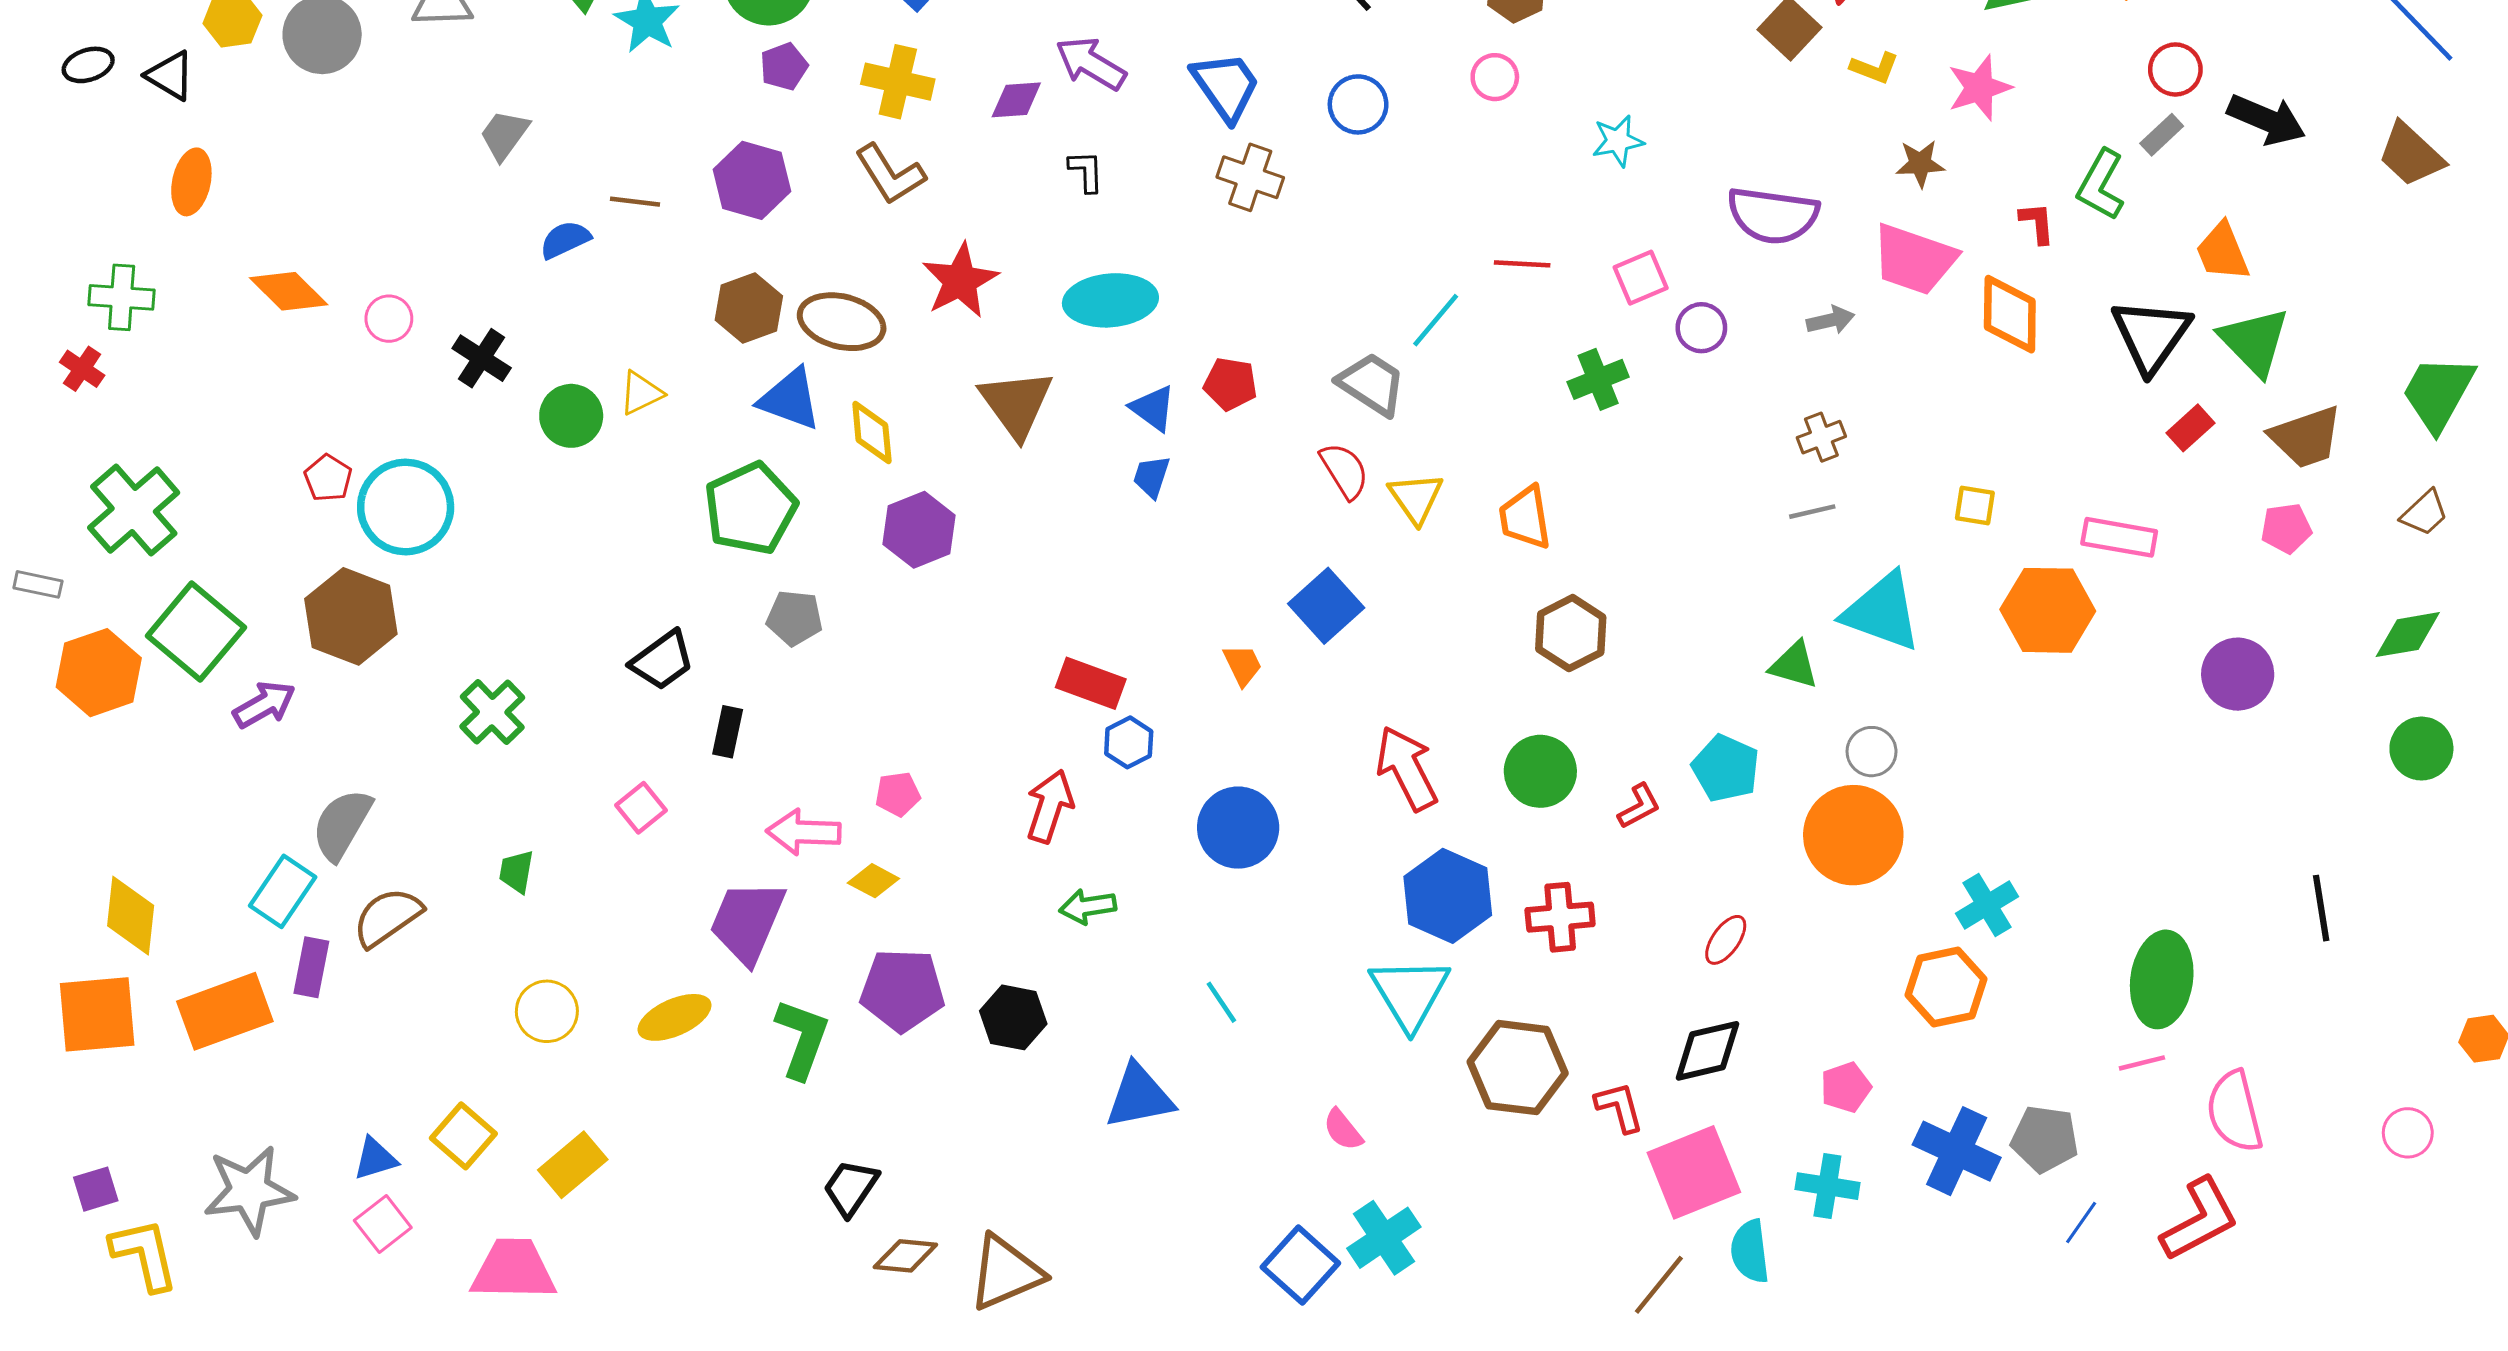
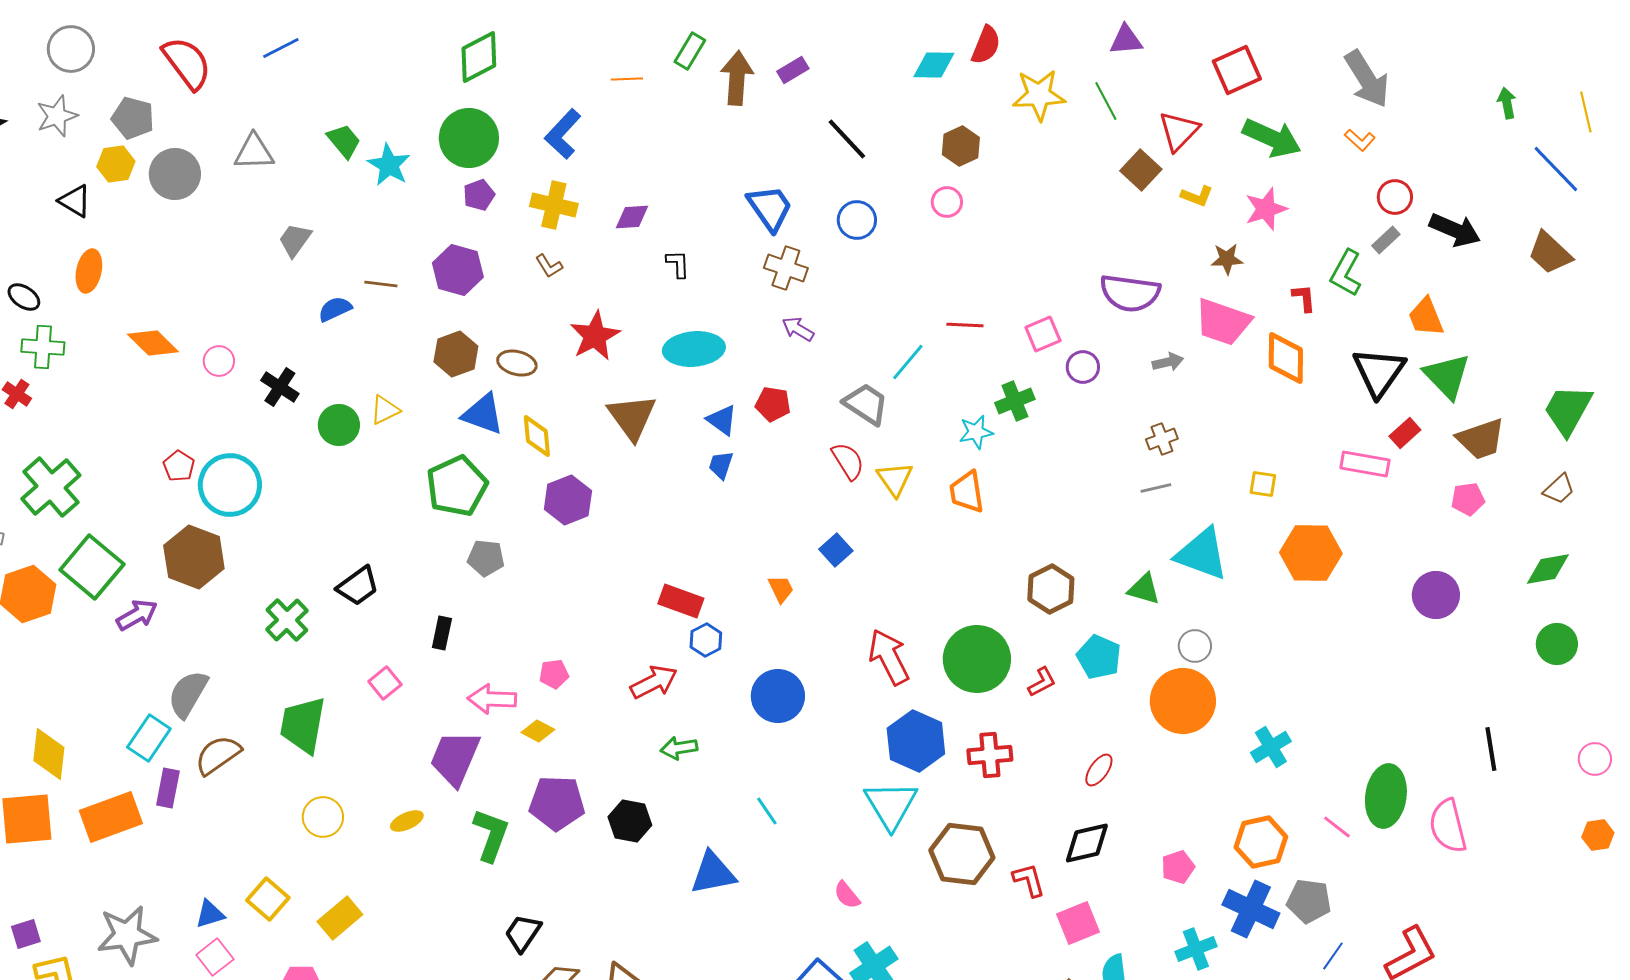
purple arrow: (1091, 63) -> (798, 329), moved, size x0.7
black ellipse: (88, 65) -> (24, 297), moved, turned 52
cyan star: (1618, 141) -> (976, 432), moved
brown L-shape: (890, 174) -> (549, 266), size x0.6
brown ellipse: (842, 322) -> (517, 363), size x0.7
pink rectangle: (2119, 537) -> (1365, 464), moved
blue square: (1326, 606) -> (836, 550), size x0.7
brown hexagon: (1571, 633) -> (1051, 589), moved
black trapezoid: (662, 660) -> (358, 586), moved
green circle: (1540, 771) -> (977, 659), size x1.4
red arrow: (1050, 806) -> (654, 682), turned 45
green trapezoid: (516, 872) -> (303, 725), size x2.0
orange hexagon: (1946, 987) -> (1261, 842), moved
yellow ellipse: (674, 1017) -> (407, 821), size x0.7
pink line: (2142, 1063) -> (1337, 827), moved, turned 52
pink semicircle: (2235, 1112) -> (1448, 826), moved
pink circle: (2408, 1133) -> (1595, 759), moved
pink square: (1694, 1172) -> (1078, 923), size x0.7
cyan cross: (1827, 1186) -> (1196, 949), moved, turned -30

